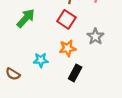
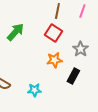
cyan star: (41, 60) -> (34, 90), moved
black rectangle: (75, 73) -> (73, 76), moved

